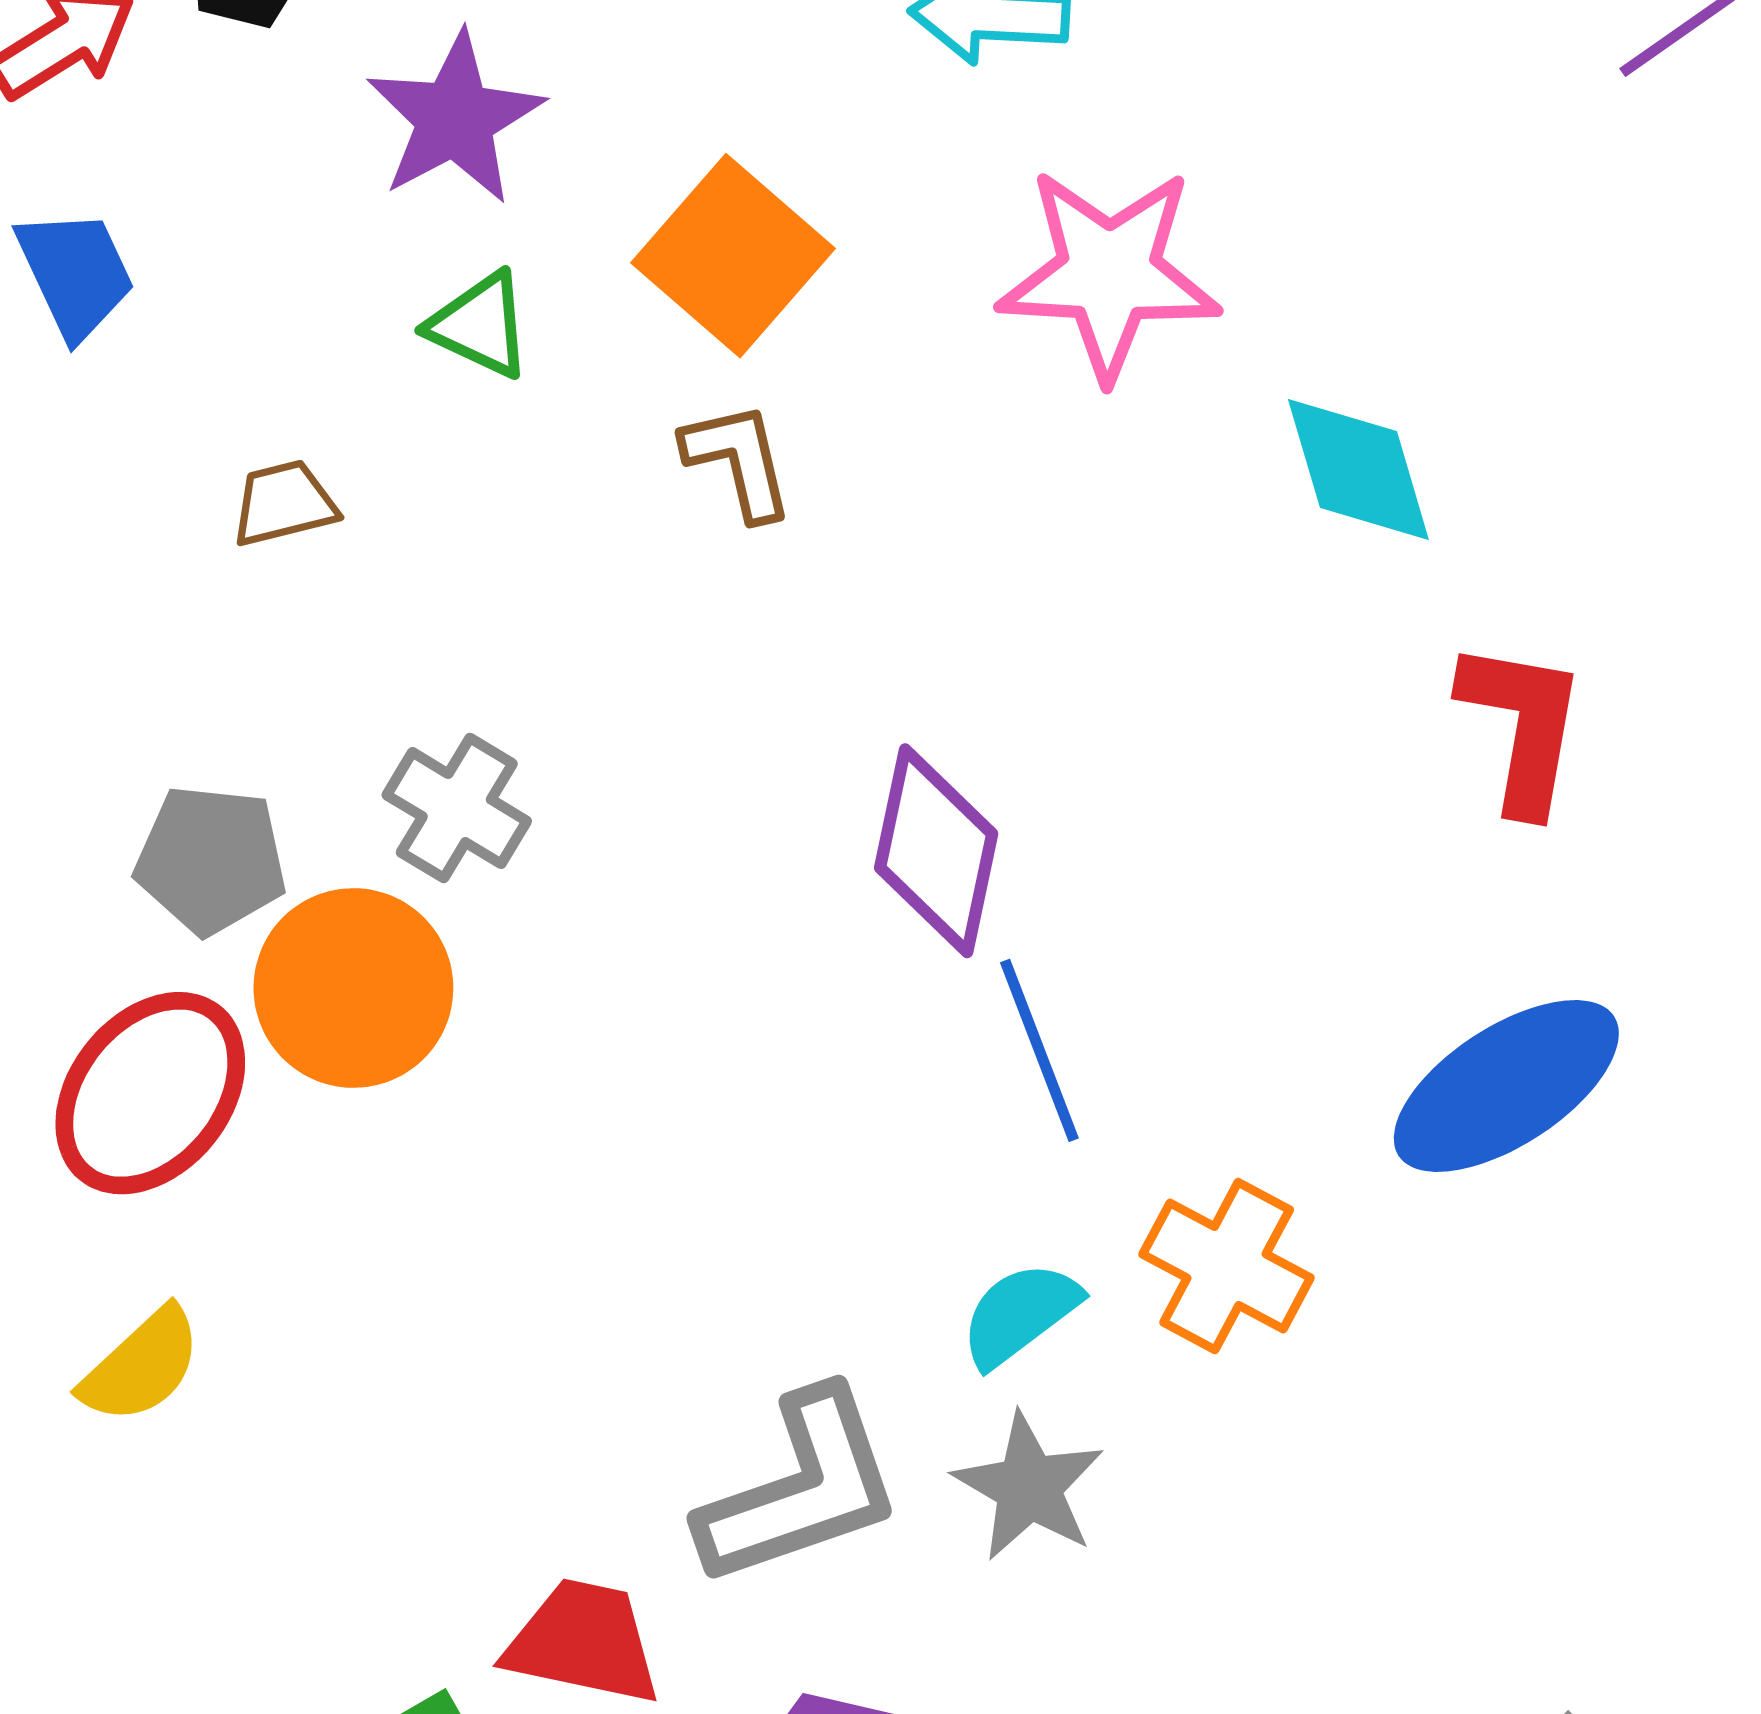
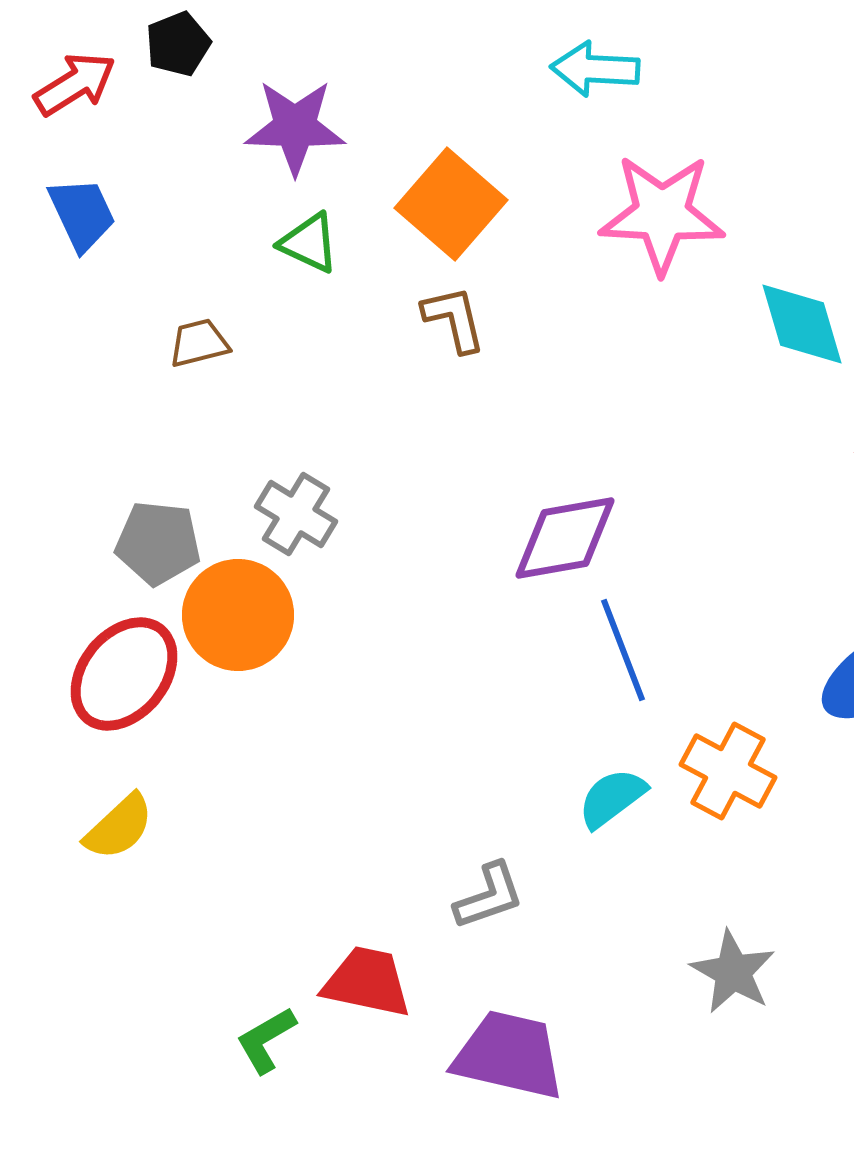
purple star: (455, 118) -> (295, 127), turned 30
purple diamond: (936, 851) -> (565, 538), turned 68
gray star: (1029, 1487) -> (733, 972), moved
gray L-shape: (801, 1489) -> (489, 896), size x0.6

